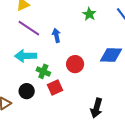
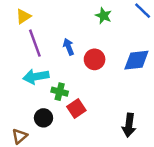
purple line: (29, 28) -> (35, 43), turned 45
red circle: (75, 64) -> (95, 59), moved

